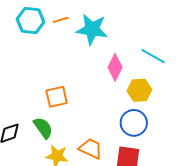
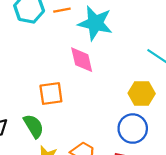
pink diamond: (115, 67) -> (82, 60), moved, turned -44

